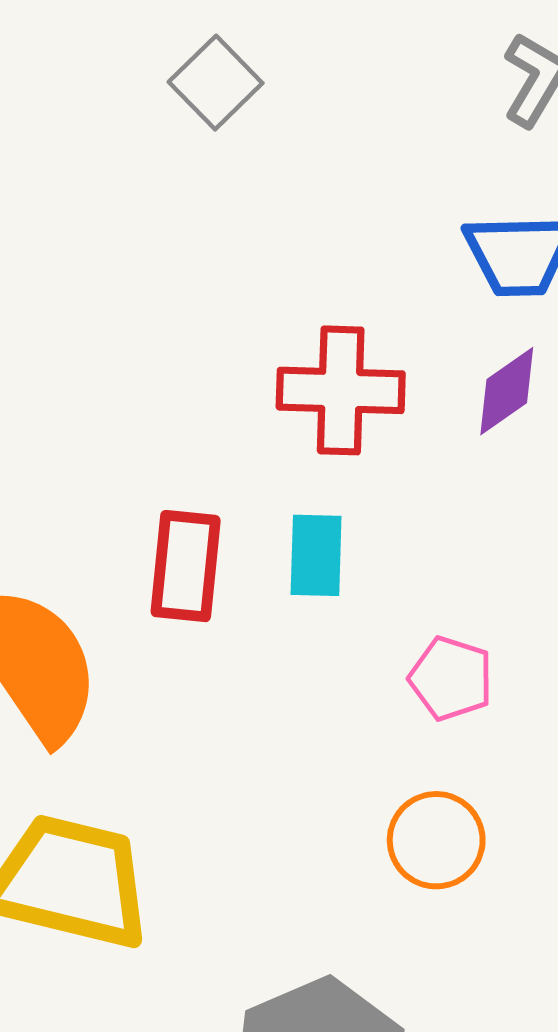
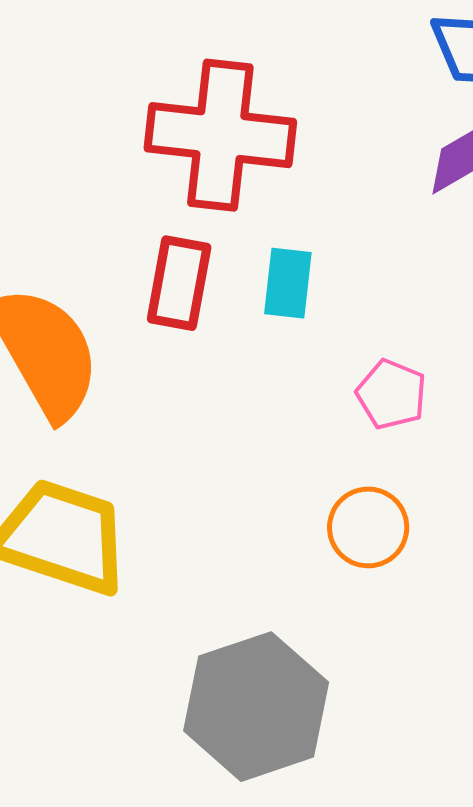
red cross: (341, 390) -> (220, 135), moved, size x1.4

